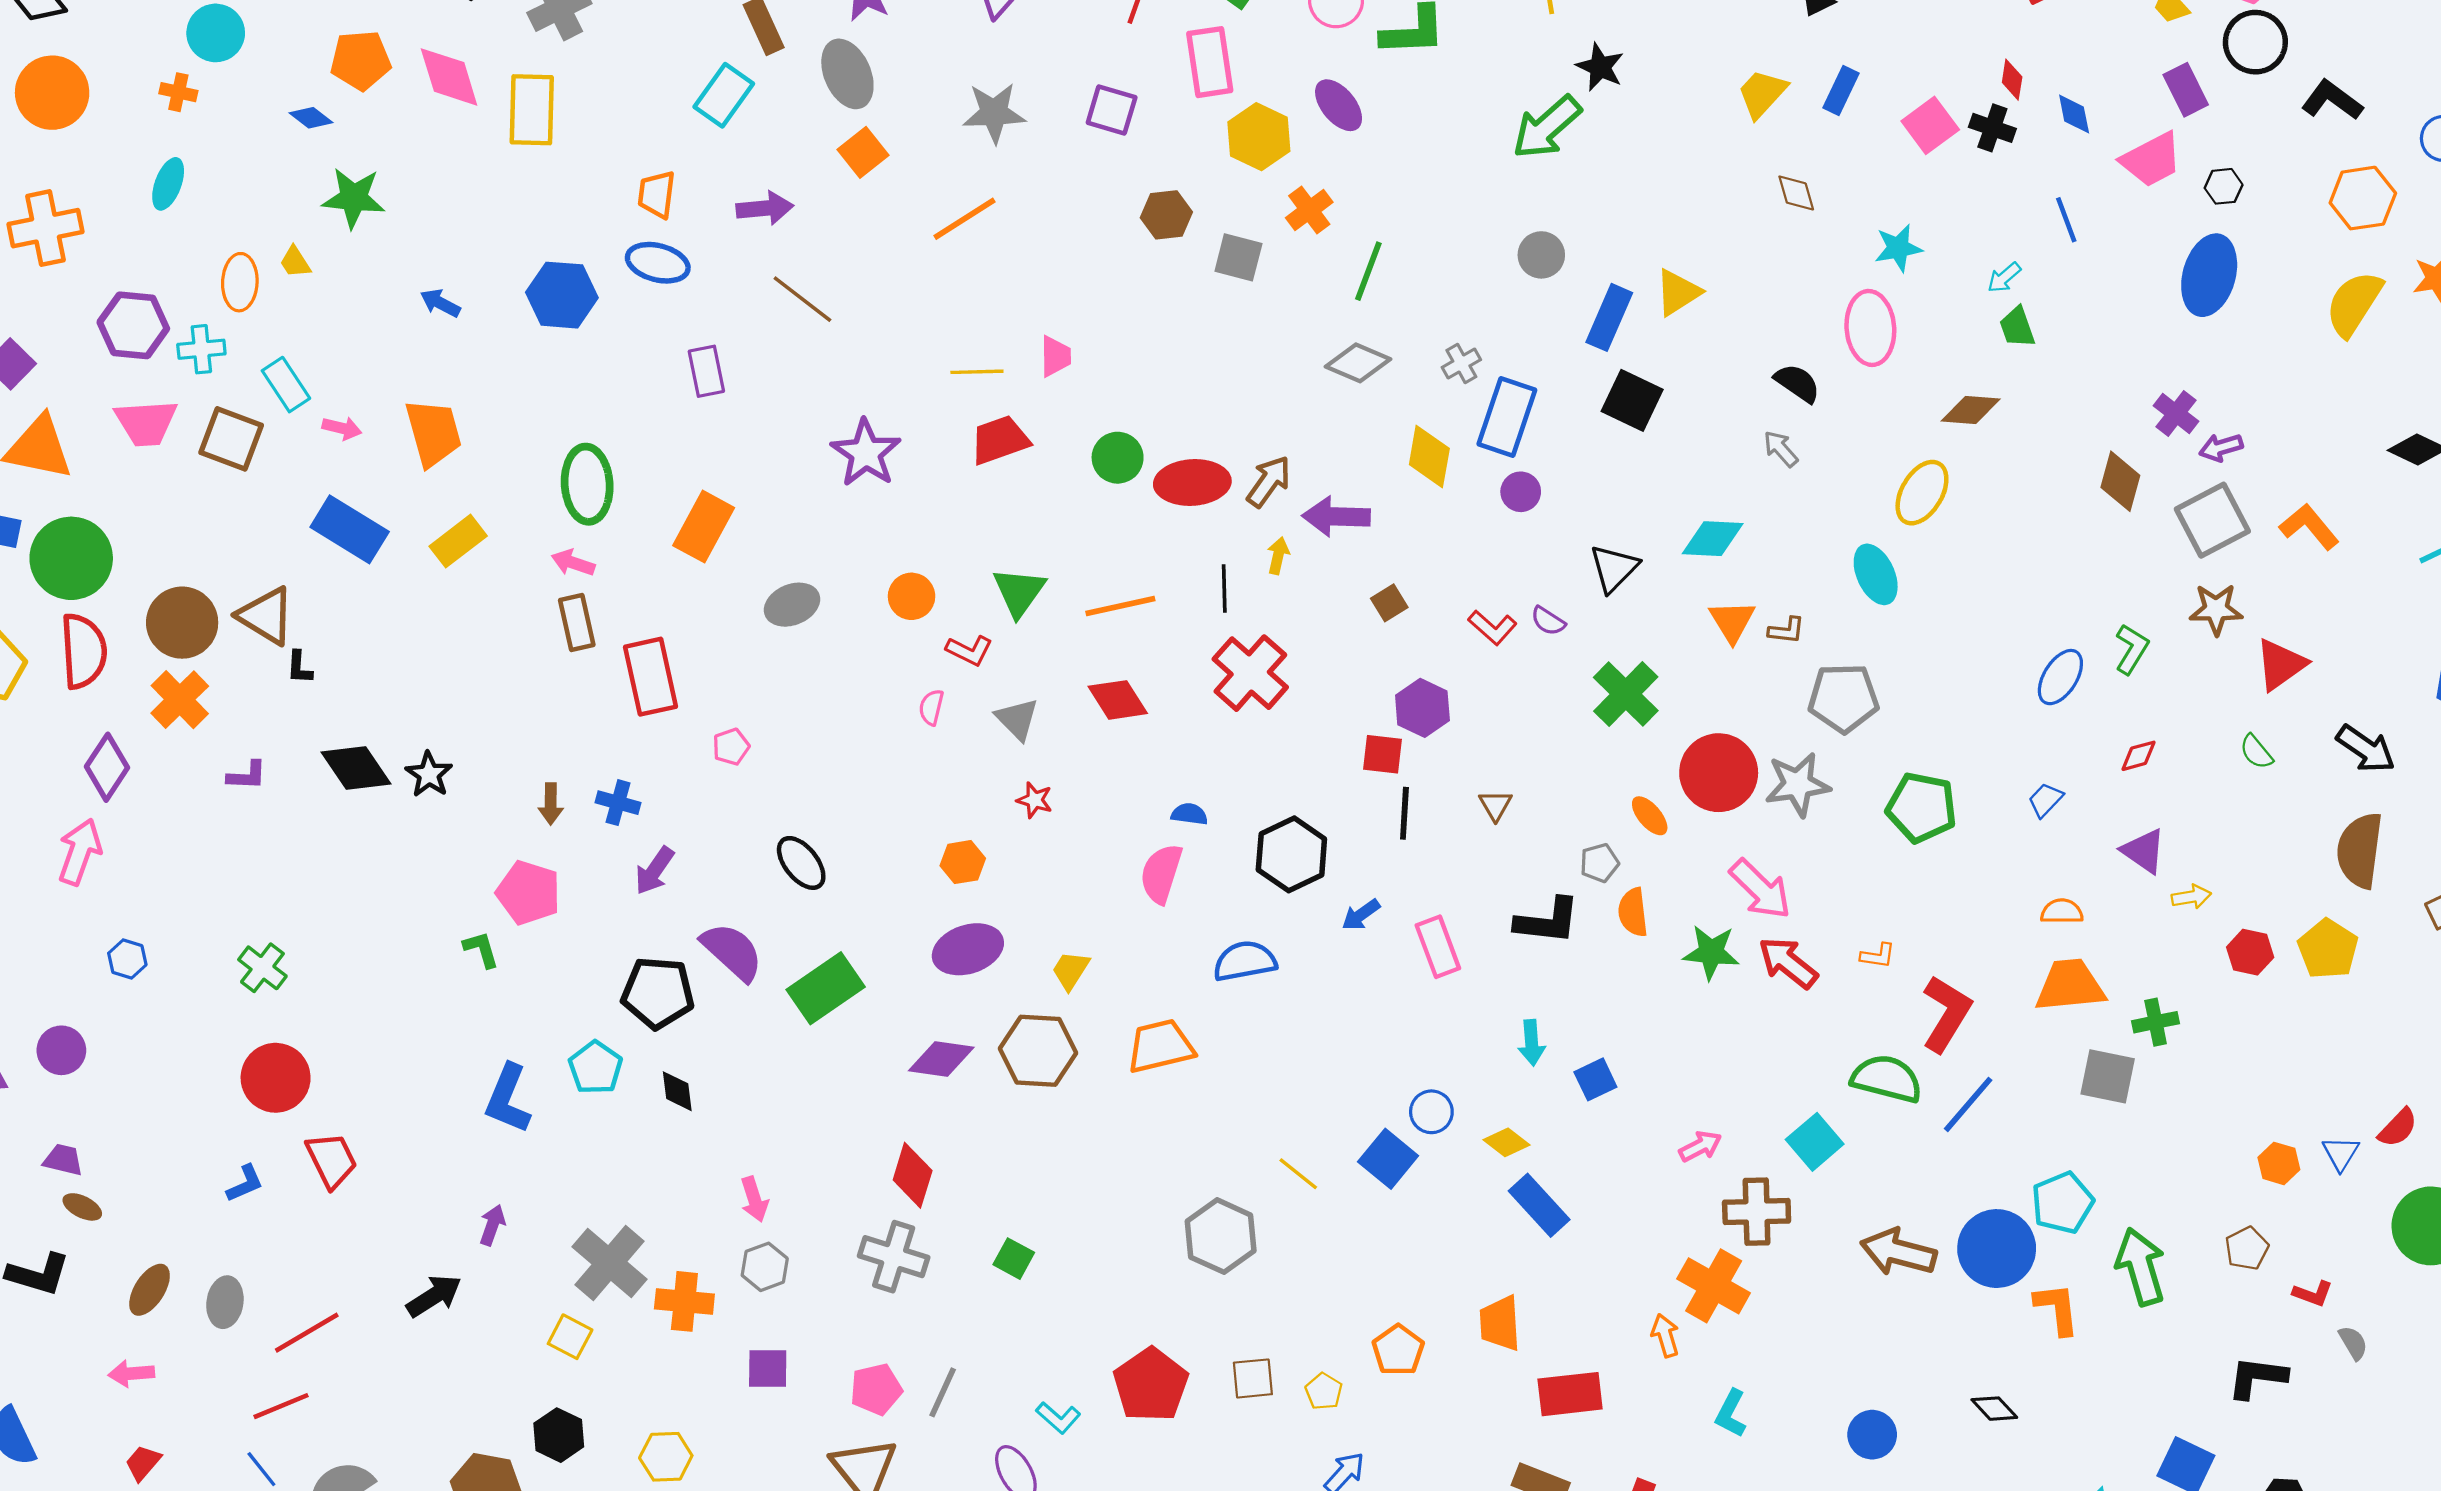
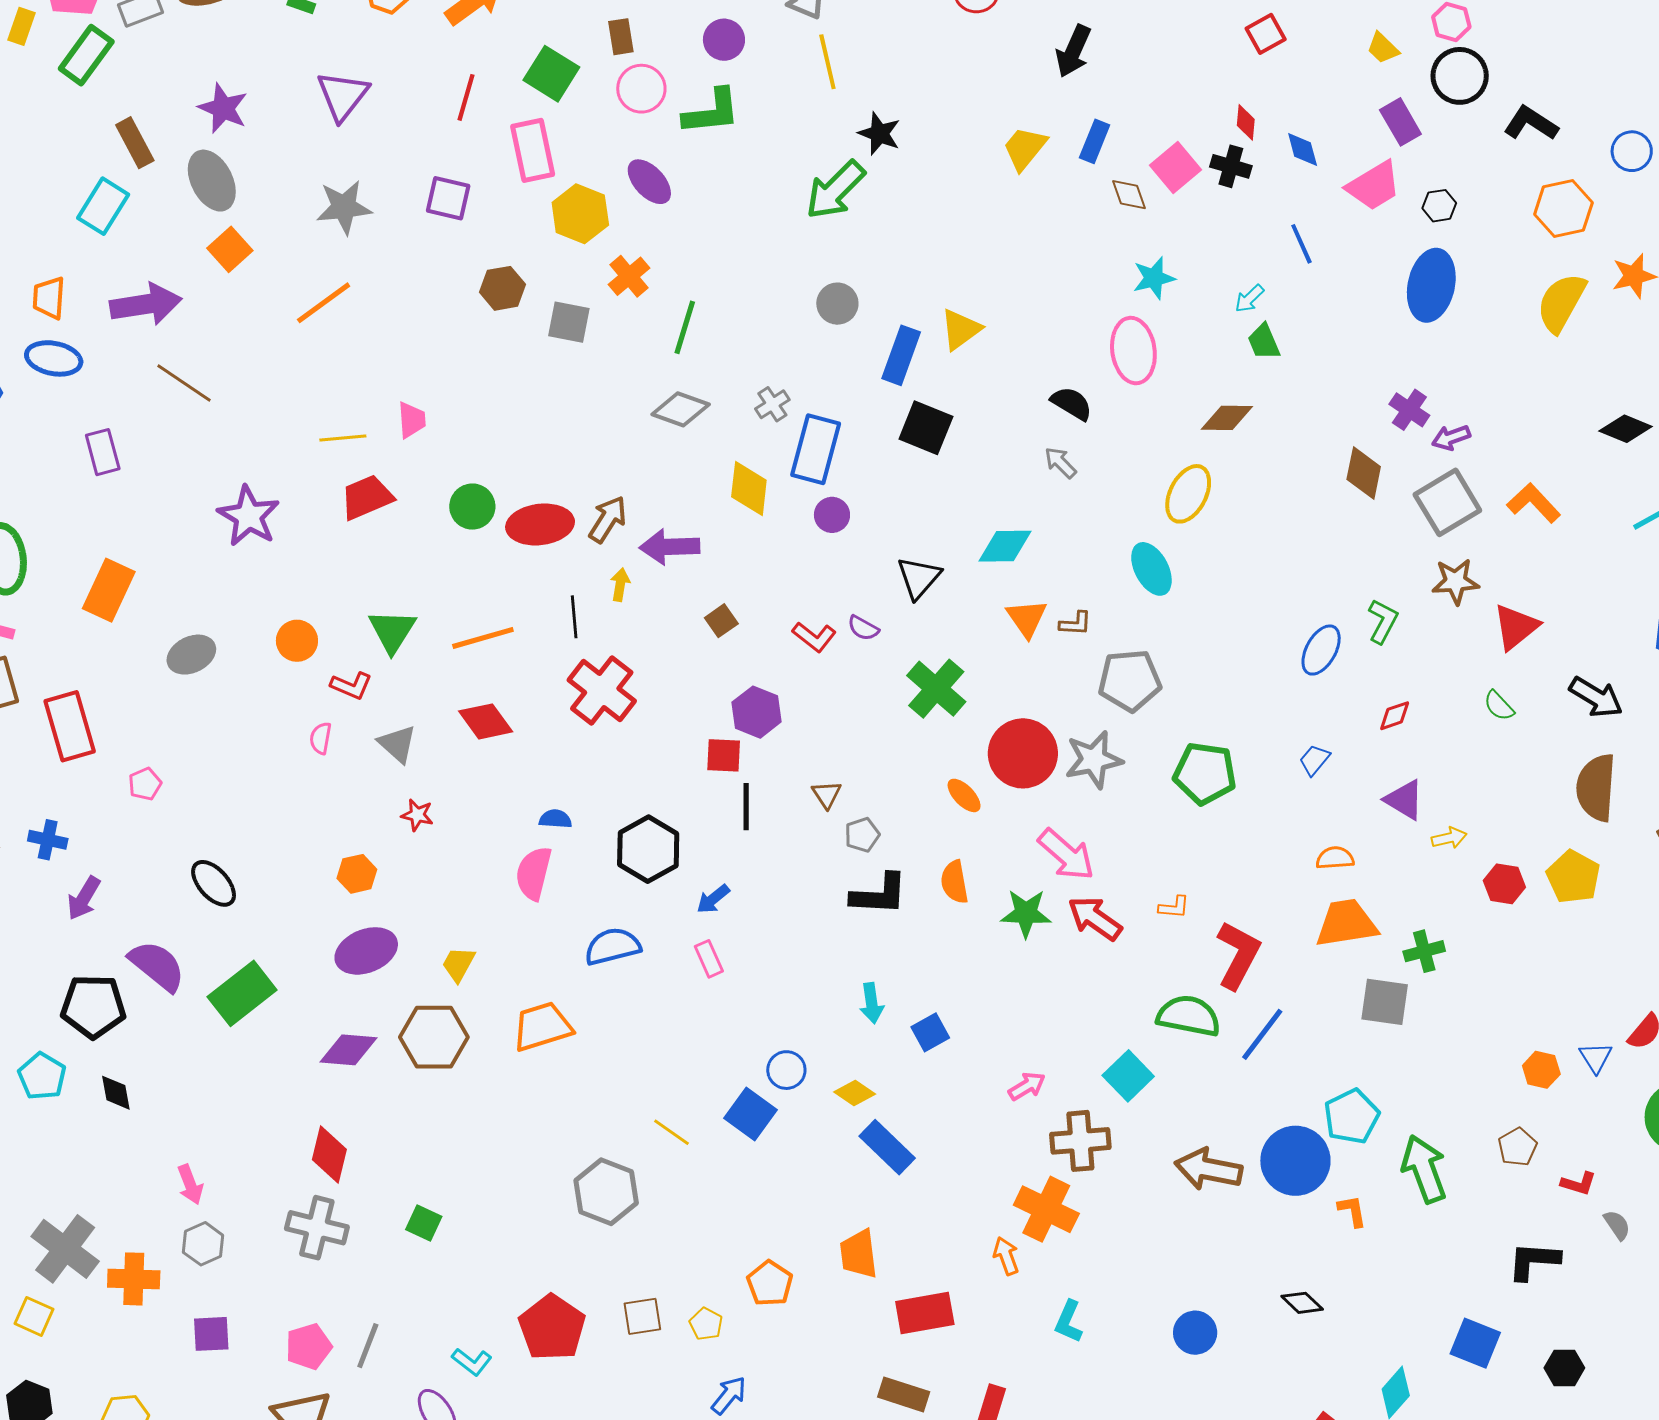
brown diamond: (1796, 193) -> (1129, 195), moved
purple arrow: (765, 208) -> (146, 304), size x1.4
gray pentagon: (1599, 863) -> (862, 835), moved
pink rectangle: (1438, 947) -> (709, 959), moved, size x0.7
orange L-shape: (2057, 1309) -> (1352, 1211), size x0.7

